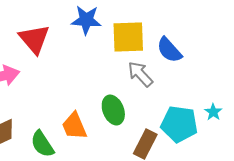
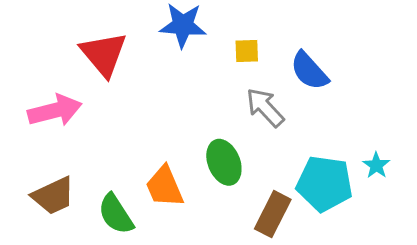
yellow square: (128, 37) -> (247, 51), size x0.5

